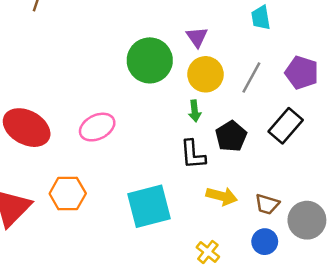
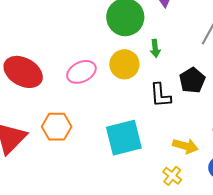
yellow circle: (206, 74) -> (124, 64), moved
green arrow: (195, 111) -> (155, 48), moved
yellow arrow: (222, 196) -> (185, 146), moved

